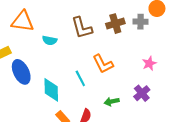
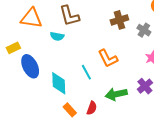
gray cross: (141, 22) -> (144, 30), moved, turned 32
brown L-shape: (82, 28) -> (69, 16), moved
green arrow: (112, 102) -> (116, 94), size x1.5

